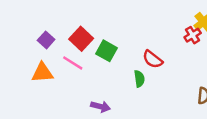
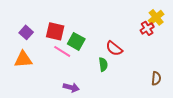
red square: (81, 39) -> (55, 31), turned -30
pink line: (73, 63) -> (62, 51), moved

